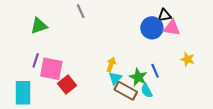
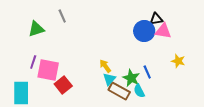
gray line: (81, 11) -> (62, 16), moved
yellow arrow: (111, 65) -> (105, 66), turned -56

